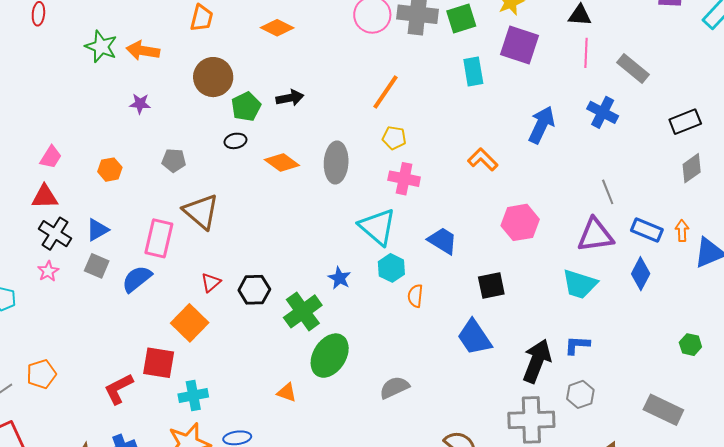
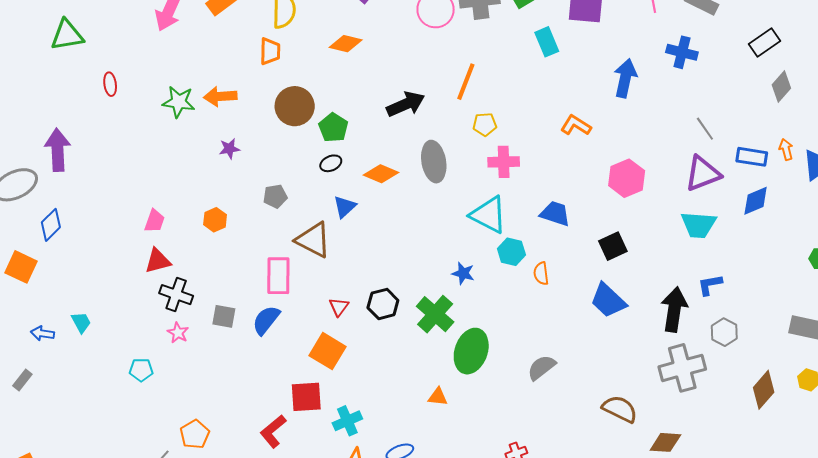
black arrow: (290, 98) -> (406, 104), moved, size x1.4
blue triangle: (97, 230) -> (345, 207), moved
blue diamond: (641, 274) -> (756, 201), turned 52

